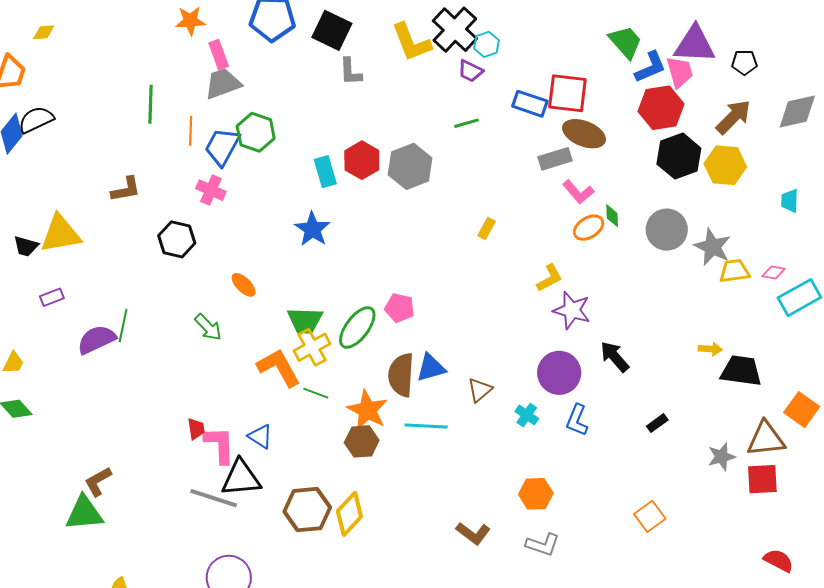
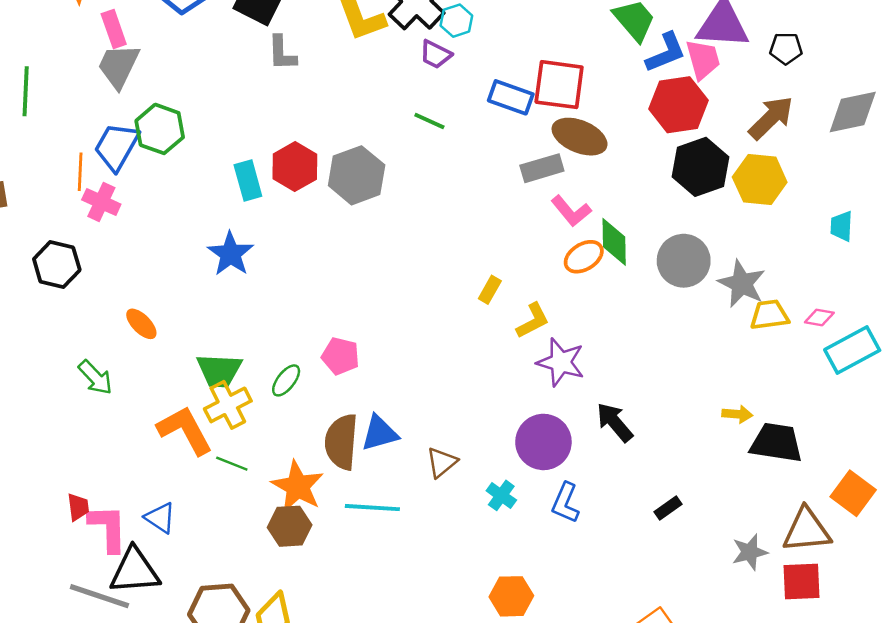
gray trapezoid: (223, 84) -> (118, 66), turned -45
green line: (467, 123) -> (429, 121), turned 40
orange line: (191, 131) -> (80, 172), moved
green diamond: (612, 216) -> (614, 242), size x1.6
yellow rectangle: (487, 228) -> (490, 290), moved
green ellipse: (357, 328) -> (286, 380), size x0.6

